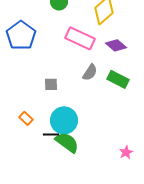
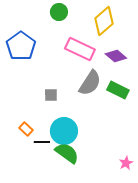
gray semicircle: (90, 72) -> (90, 83), size x1.5
black line: (51, 134) -> (42, 142), moved

